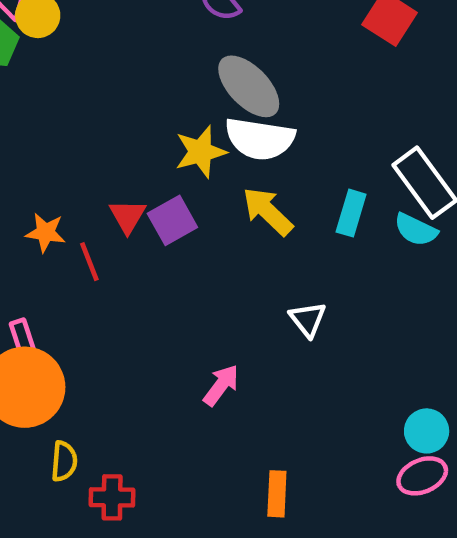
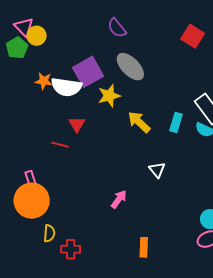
white semicircle: (260, 139) -> (66, 87), moved
purple square: (172, 220) -> (88, 72), moved, size x1.4
orange star: (46, 232) -> (44, 81), moved
red line: (89, 262) -> (60, 145), turned -54

